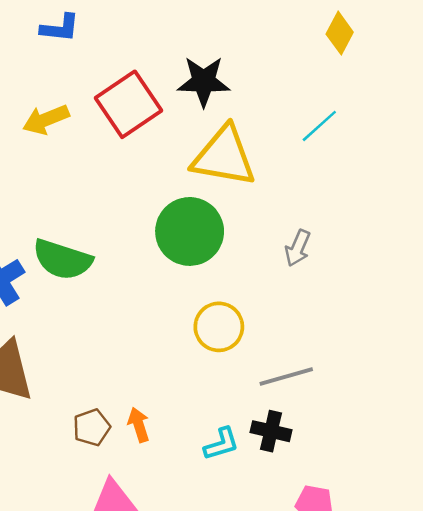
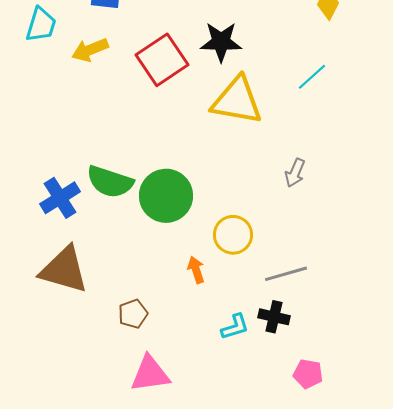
yellow arrow: (46, 120) -> (90, 50), moved
green circle: (190, 231) -> (166, 196), moved
orange arrow: (139, 425) -> (196, 270), moved

